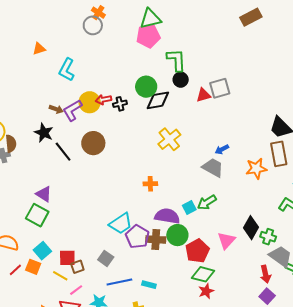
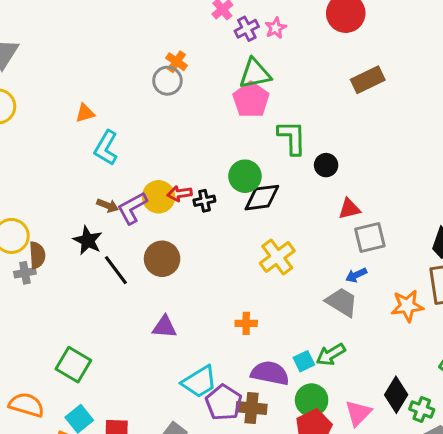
brown rectangle: (251, 17) -> (368, 80), moved
pink pentagon: (148, 36) -> (251, 100), turned -30
cyan L-shape: (67, 70) -> (106, 148), moved
black circle: (181, 80) -> (326, 165), moved
gray square: (220, 88) -> (370, 237), moved
red triangle: (204, 95) -> (349, 209), moved
purple triangle: (44, 194) -> (164, 327), moved, turned -30
green circle: (177, 235) -> (312, 400), moved

